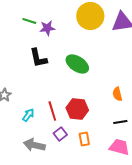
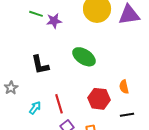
black L-shape: (38, 58) -> (40, 65), moved
red hexagon: (77, 109) -> (99, 99), moved

